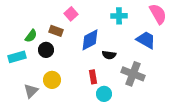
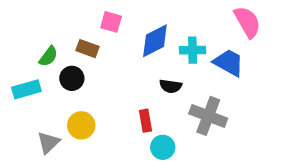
pink square: (71, 14) -> (111, 22), turned -32
cyan cross: (119, 16) -> (193, 50), moved
blue diamond: (90, 40) -> (155, 41), moved

